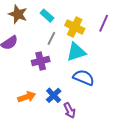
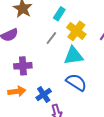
cyan rectangle: (47, 16) -> (59, 14), moved, turned 72
purple cross: (41, 61) -> (23, 66), moved

